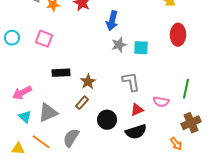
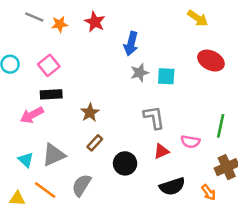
red ellipse: (178, 35) -> (211, 61), turned -65
pink square: (44, 39) -> (49, 65), turned 30
black rectangle: (61, 73) -> (51, 94), moved
brown star: (88, 82) -> (90, 113), moved
pink arrow: (22, 93) -> (32, 115), moved
black semicircle: (136, 132) -> (172, 186), moved

